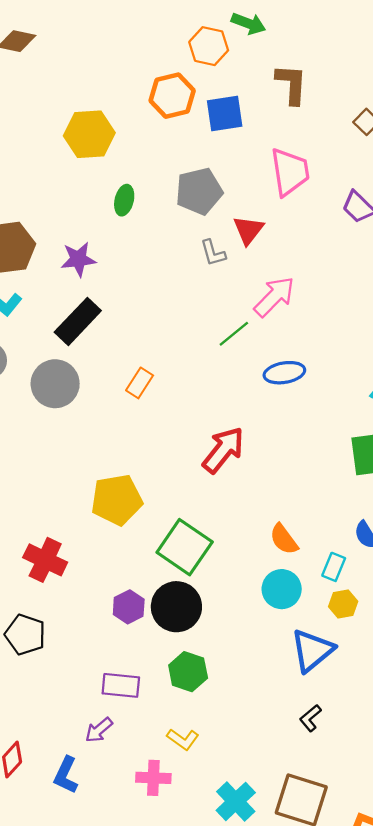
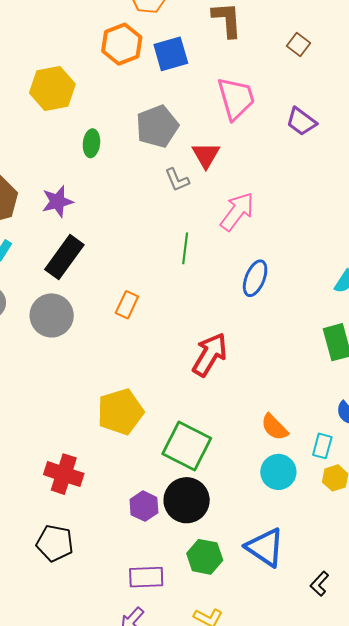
green line: (234, 334) -> (185, 248), moved, turned -36
blue ellipse: (284, 373) -> (255, 278), turned -51
blue triangle: (312, 650) -> (265, 547), moved, turned -39

